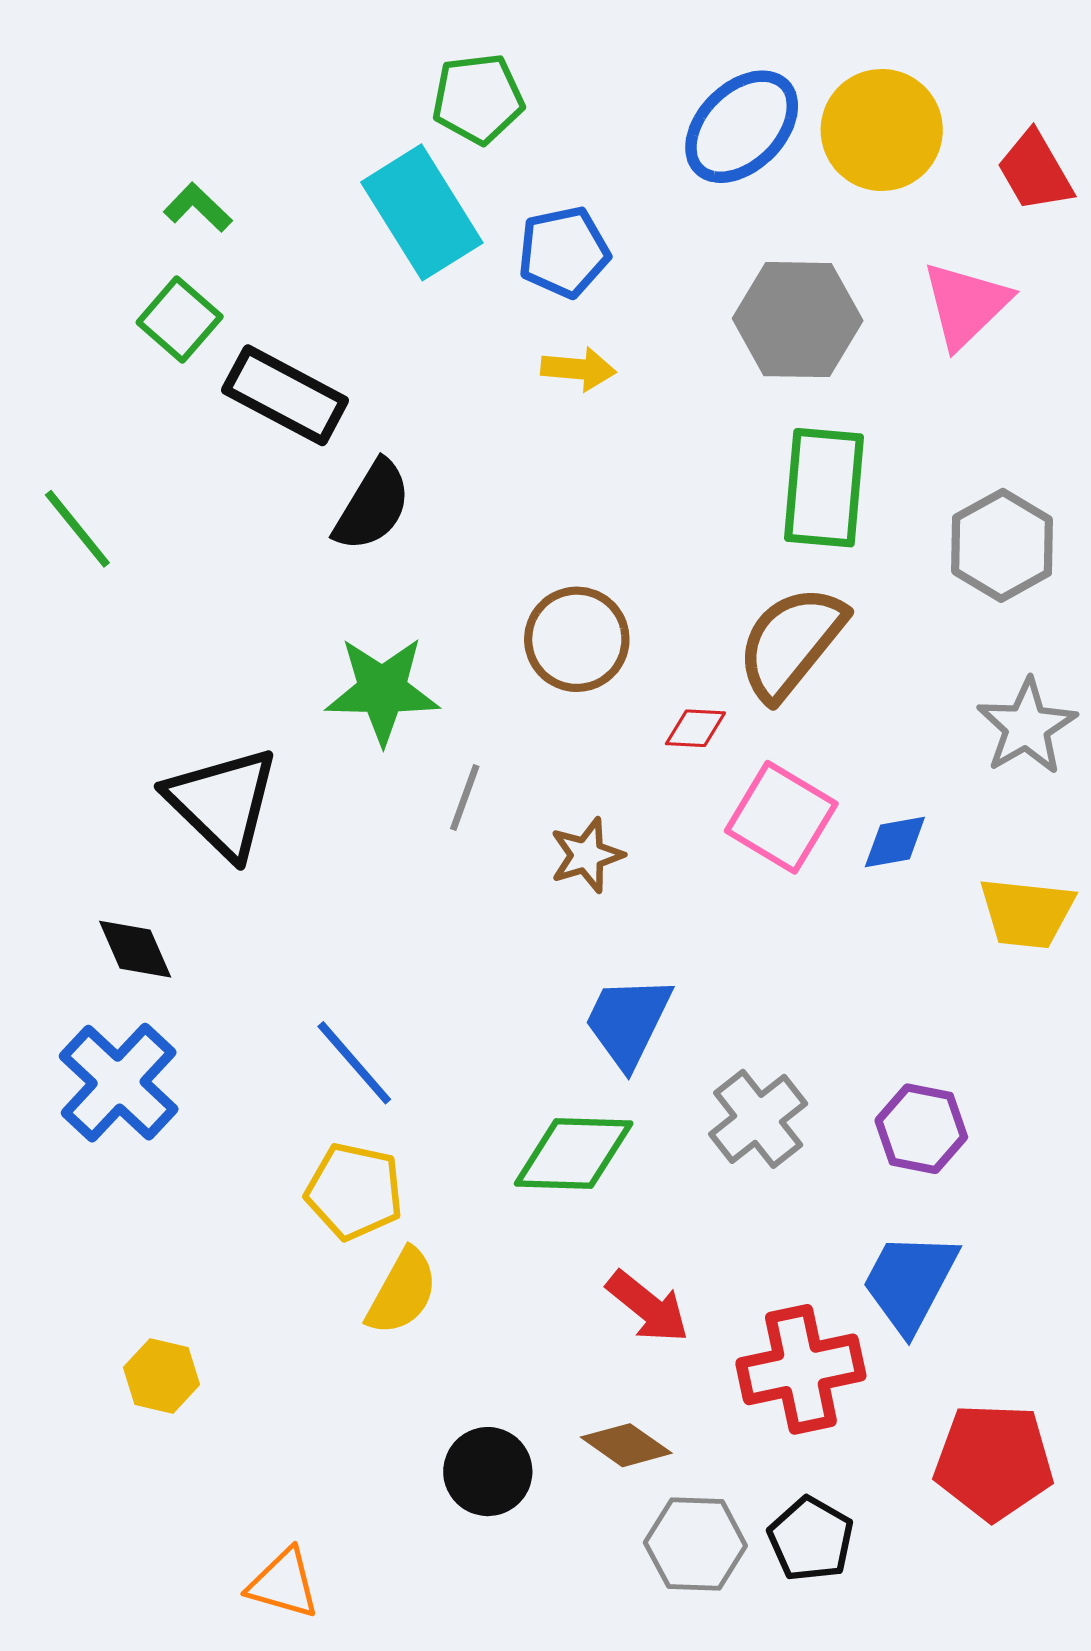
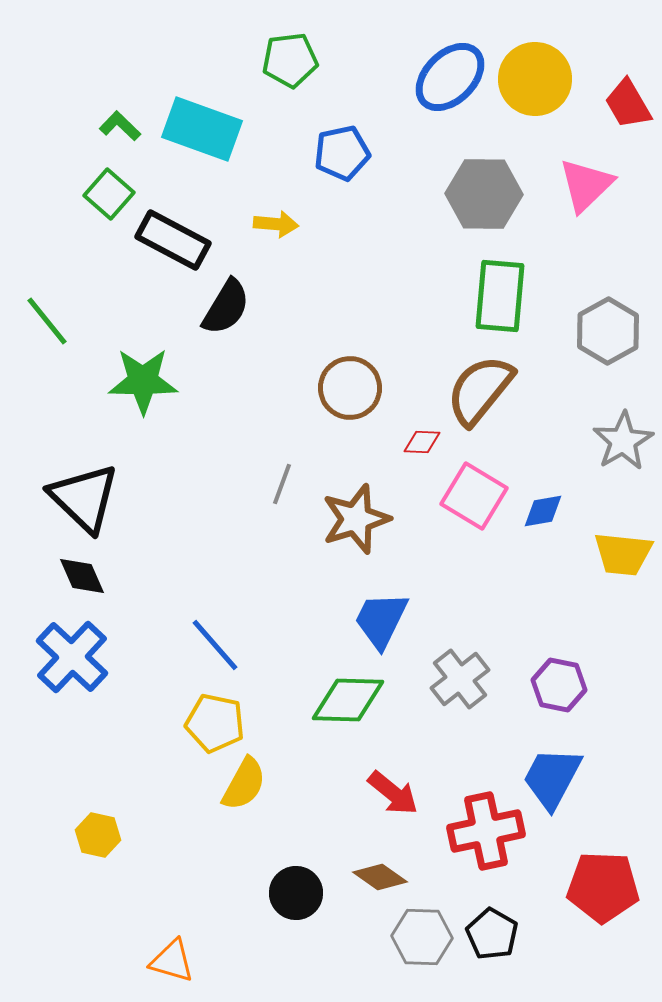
cyan rectangle: (422, 212) -> (202, 129), moved, turned -38
yellow arrow: (578, 369) -> (276, 224), moved
green star: (382, 690) -> (143, 381), moved
black triangle: (222, 802) -> (84, 498), moved
brown star: (587, 855) -> (356, 519), size x1.5

